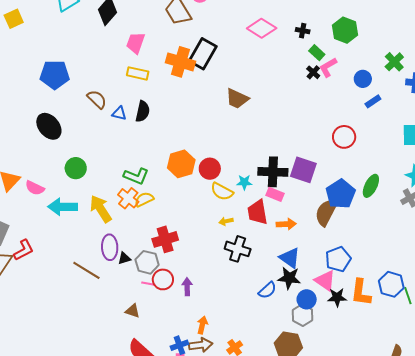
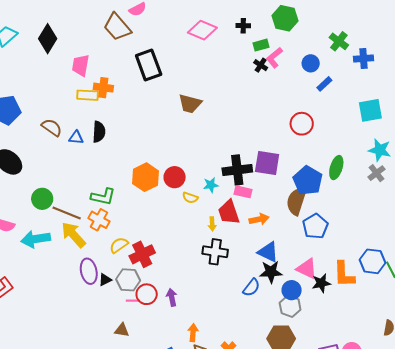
green rectangle: (317, 53) -> (261, 45), turned -49
black rectangle: (203, 54) -> (149, 65), turned -40
orange cross: (180, 62) -> (103, 88), moved, size x0.7
yellow semicircle: (222, 191) -> (190, 198), size x0.7
yellow semicircle: (144, 199) -> (119, 245), moved
yellow arrow: (226, 221) -> (212, 224), moved, turned -72
blue pentagon: (338, 259) -> (315, 226), moved
brown line: (86, 270) -> (67, 213), moved

